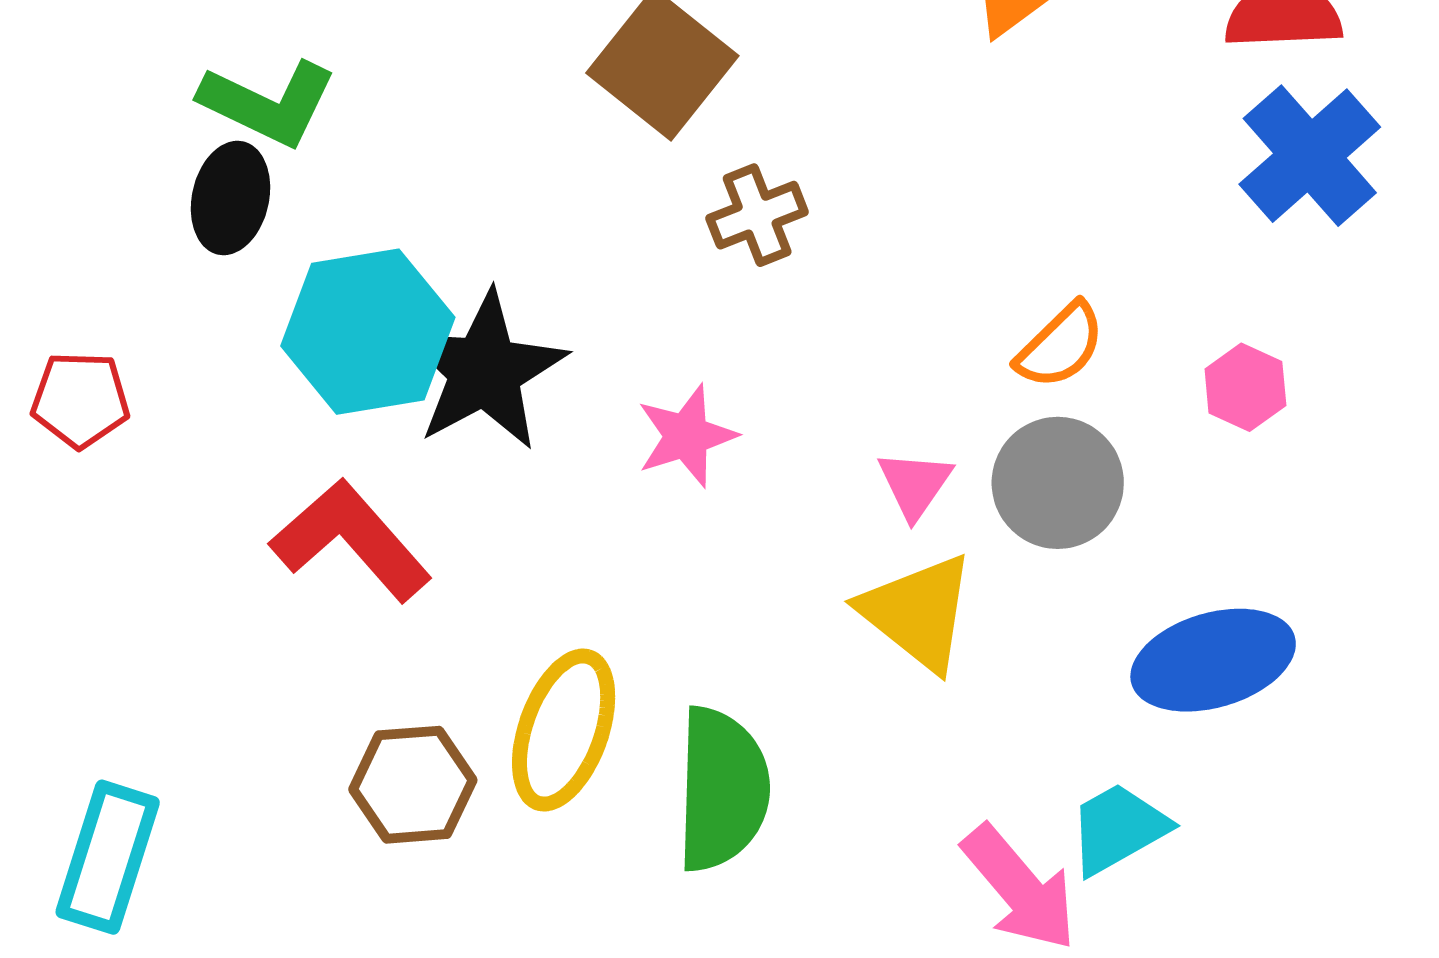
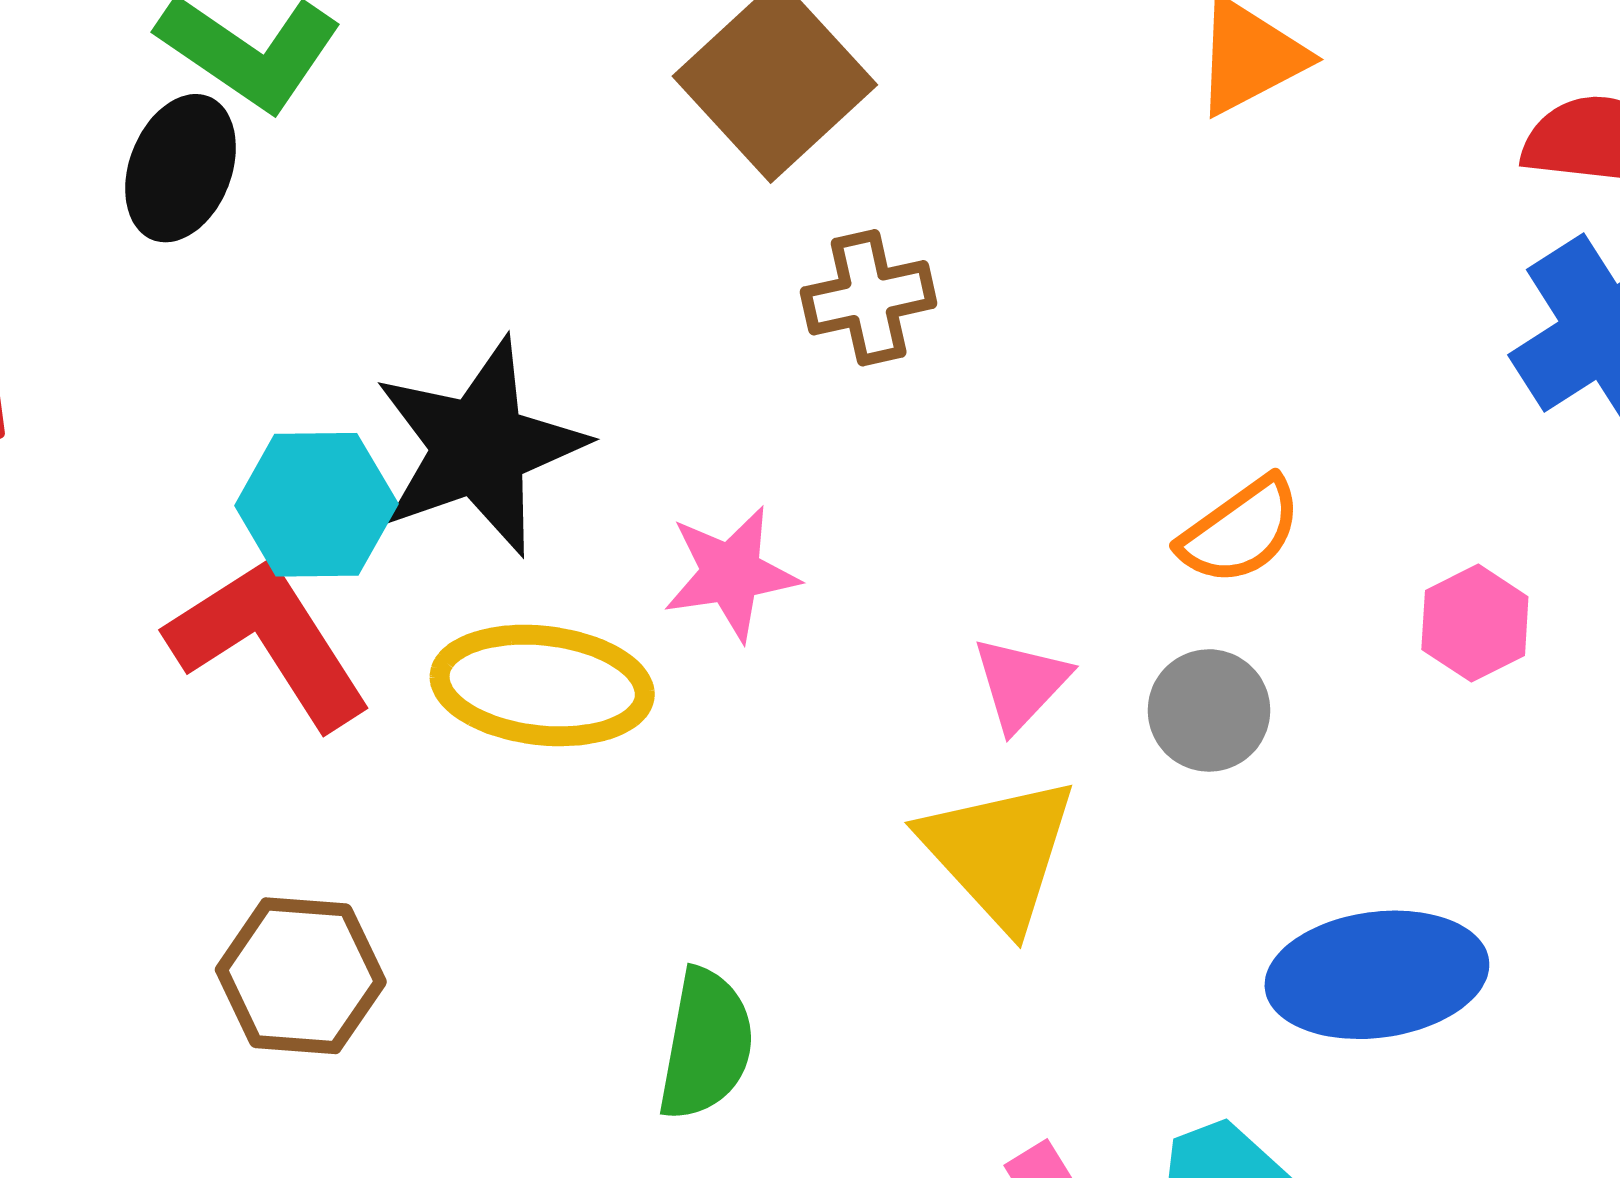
cyan hexagon: (368, 332) -> (316, 505), moved, size x0.7
gray circle: (1058, 483) -> (1209, 710), size x0.7
yellow ellipse: (564, 730) -> (542, 685), moved, turned 68
green semicircle: (722, 789) -> (706, 1044), size x0.7

